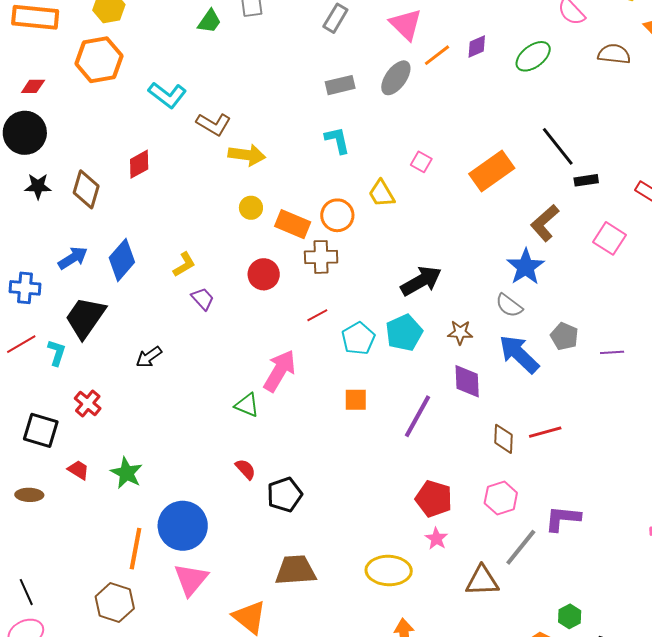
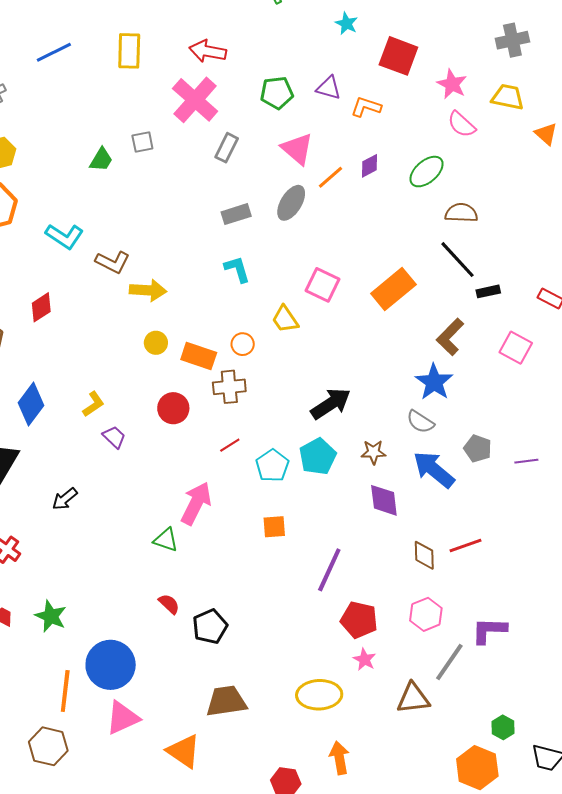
brown semicircle: (614, 54) -> (461, 213), moved
pink square: (421, 162) -> (322, 285), size x1.6
orange circle: (337, 215) -> (243, 344), size x0.7
purple line: (417, 416) -> (329, 570), moved
pink triangle: (191, 579) -> (123, 718), turned 30

